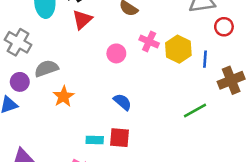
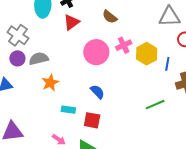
pink cross: (149, 41) -> (124, 45), turned 35
pink circle: (116, 53) -> (96, 52), size x1.6
purple circle: (20, 82) -> (17, 58), moved
cyan rectangle: (95, 140) -> (68, 110), moved

